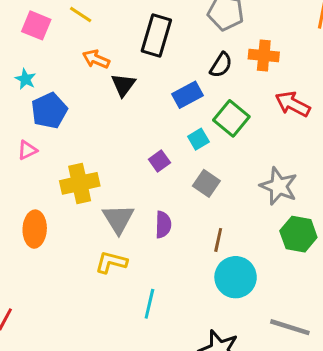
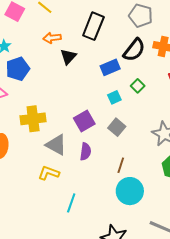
orange arrow: (96, 59) -> (52, 38), turned -36
black semicircle: (221, 65) -> (134, 50), size x1.4
green square: (231, 118) -> (138, 86), size x0.6
purple square: (159, 161) -> (84, 121), moved, size x1.5
gray triangle: (118, 219) -> (56, 145), turned -35

